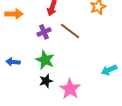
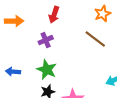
brown line: (70, 31) -> (95, 39), moved

